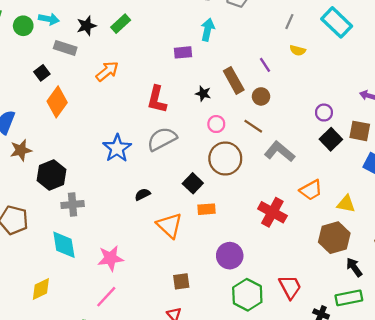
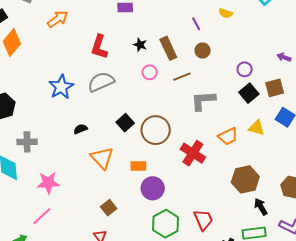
brown rectangle: (234, 80) -> (168, 48), moved
brown circle: (261, 96) -> (203, 51), moved
brown line: (253, 126) -> (182, 77), turned -60
brown square: (360, 131) -> (275, 88), turned -30
gray L-shape: (280, 152) -> (203, 101), turned -48
brown circle: (225, 158) -> (156, 130), moved
gray cross: (73, 204) -> (27, 142), moved
yellow triangle: (346, 204) -> (257, 128), moved
orange rectangle: (206, 209) -> (138, 166), moved
brown square: (181, 281) -> (109, 208), turned -35

